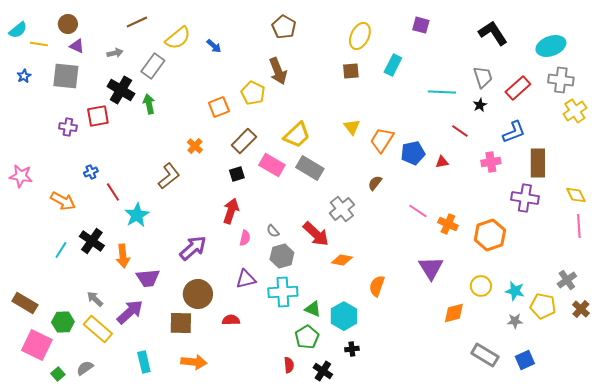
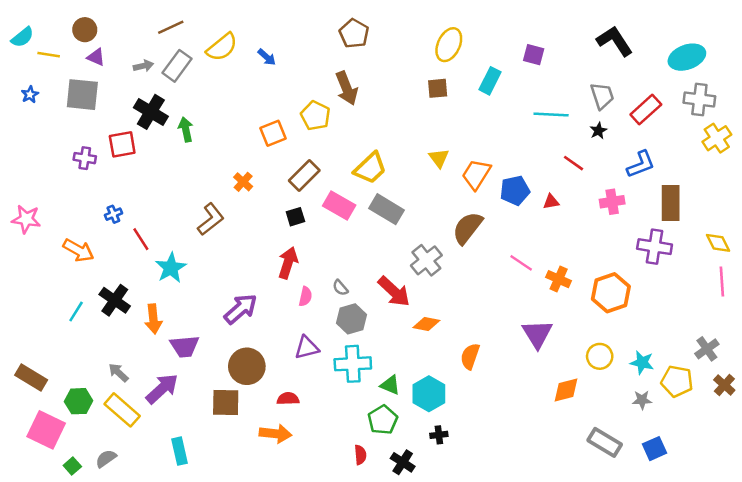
purple square: (421, 25) -> (534, 55), moved
gray rectangle: (153, 66) -> (177, 66), moved
brown semicircle: (375, 183) -> (468, 228), size x1.8
orange arrow: (194, 362) -> (276, 434), moved

